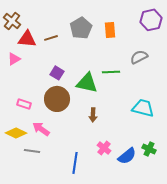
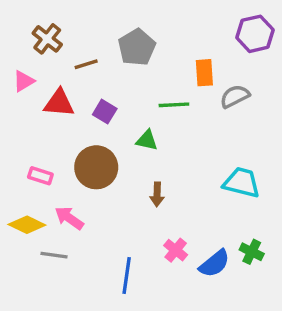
brown cross: (12, 21) -> (47, 39), moved
orange rectangle: (110, 30) -> (204, 73), moved
red triangle: (27, 39) -> (59, 103), moved
pink triangle: (14, 59) -> (24, 81), moved
green line: (111, 72) -> (174, 105), moved
purple square: (57, 73) -> (105, 112), moved
green triangle: (87, 83) -> (147, 140), size x0.6

